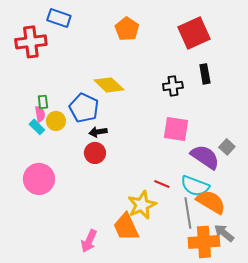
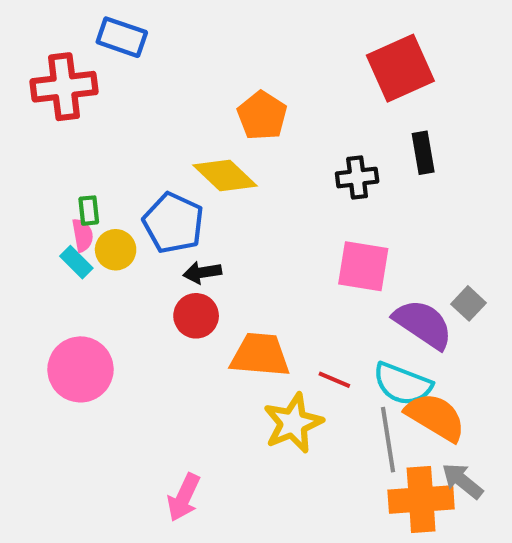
orange pentagon: (127, 29) -> (262, 116), moved
orange trapezoid: (126, 227) -> (260, 355), moved, turned 120

